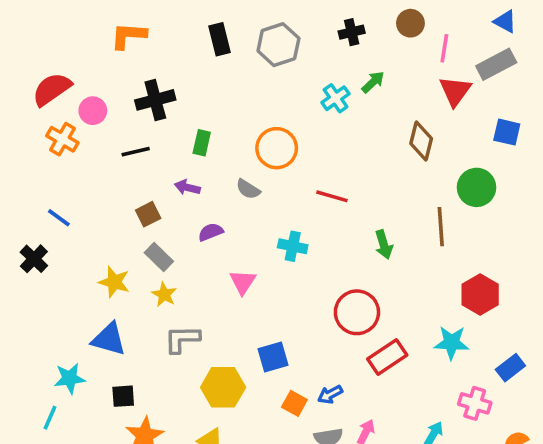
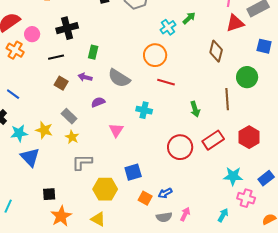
red triangle: (455, 91) -> (235, 23), turned 36
orange circle: (277, 148) -> (155, 55), moved
gray semicircle: (248, 189) -> (119, 78), size x1.6
brown square: (148, 214) -> (61, 83), moved, turned -32
blue triangle: (109, 339) -> (30, 157), moved, turned 30
cyan star: (452, 343) -> (233, 176), moved
red rectangle: (387, 357) -> (213, 140), moved
cyan star: (70, 378) -> (19, 133), moved

